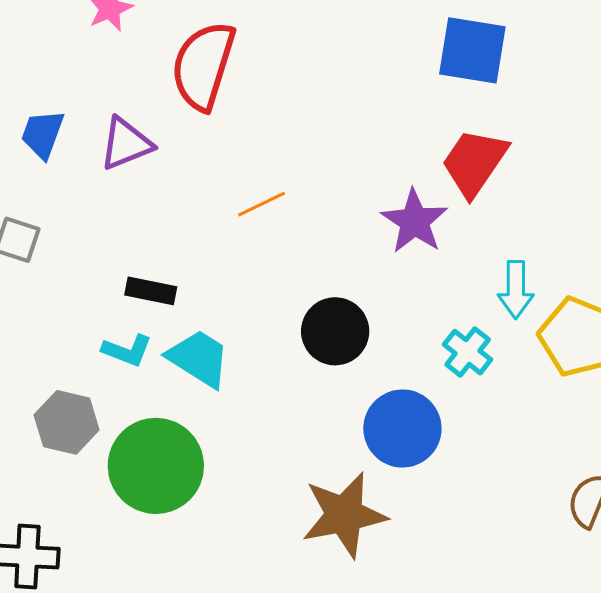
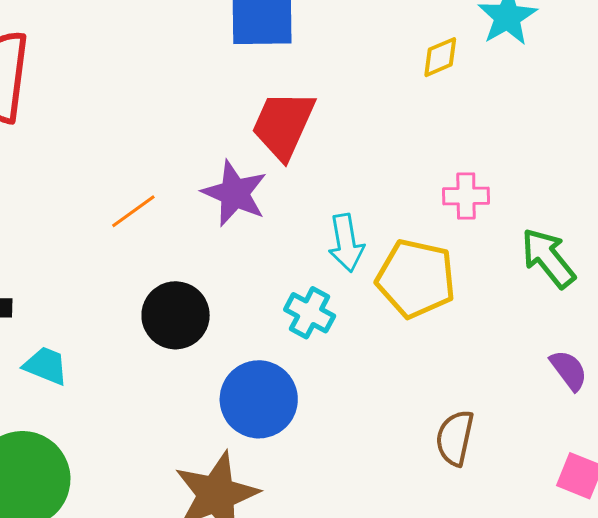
orange line: (261, 204) -> (133, 211), moved
cyan trapezoid: (199, 358) -> (46, 366), size x0.7

